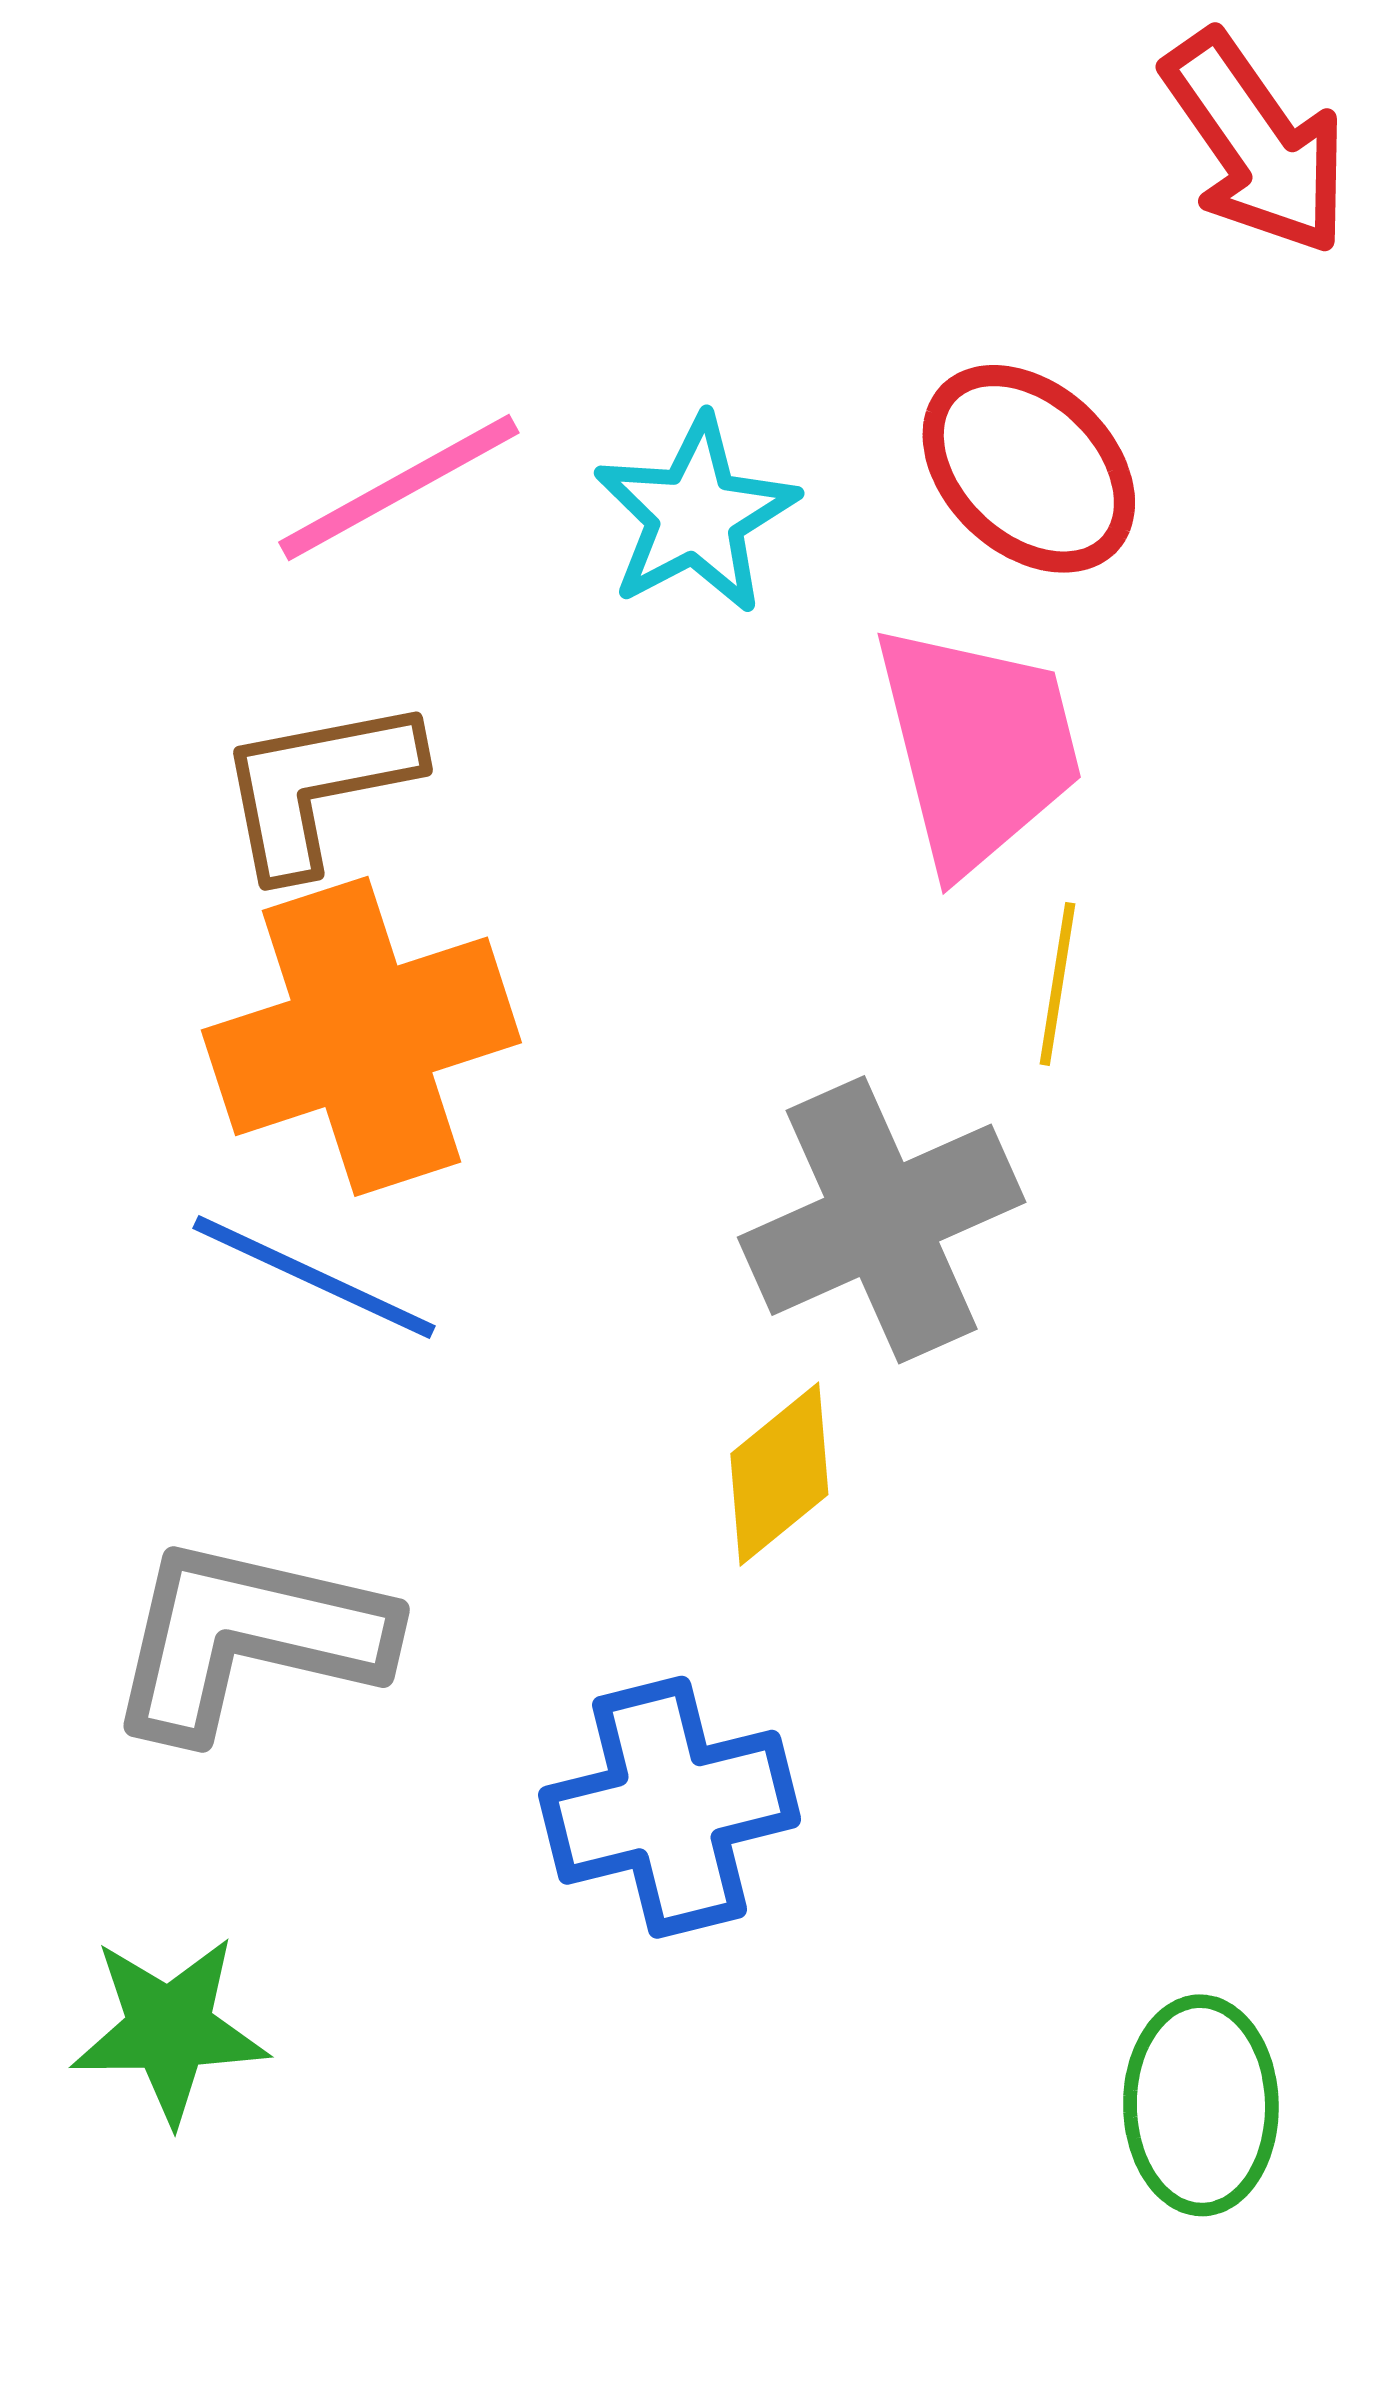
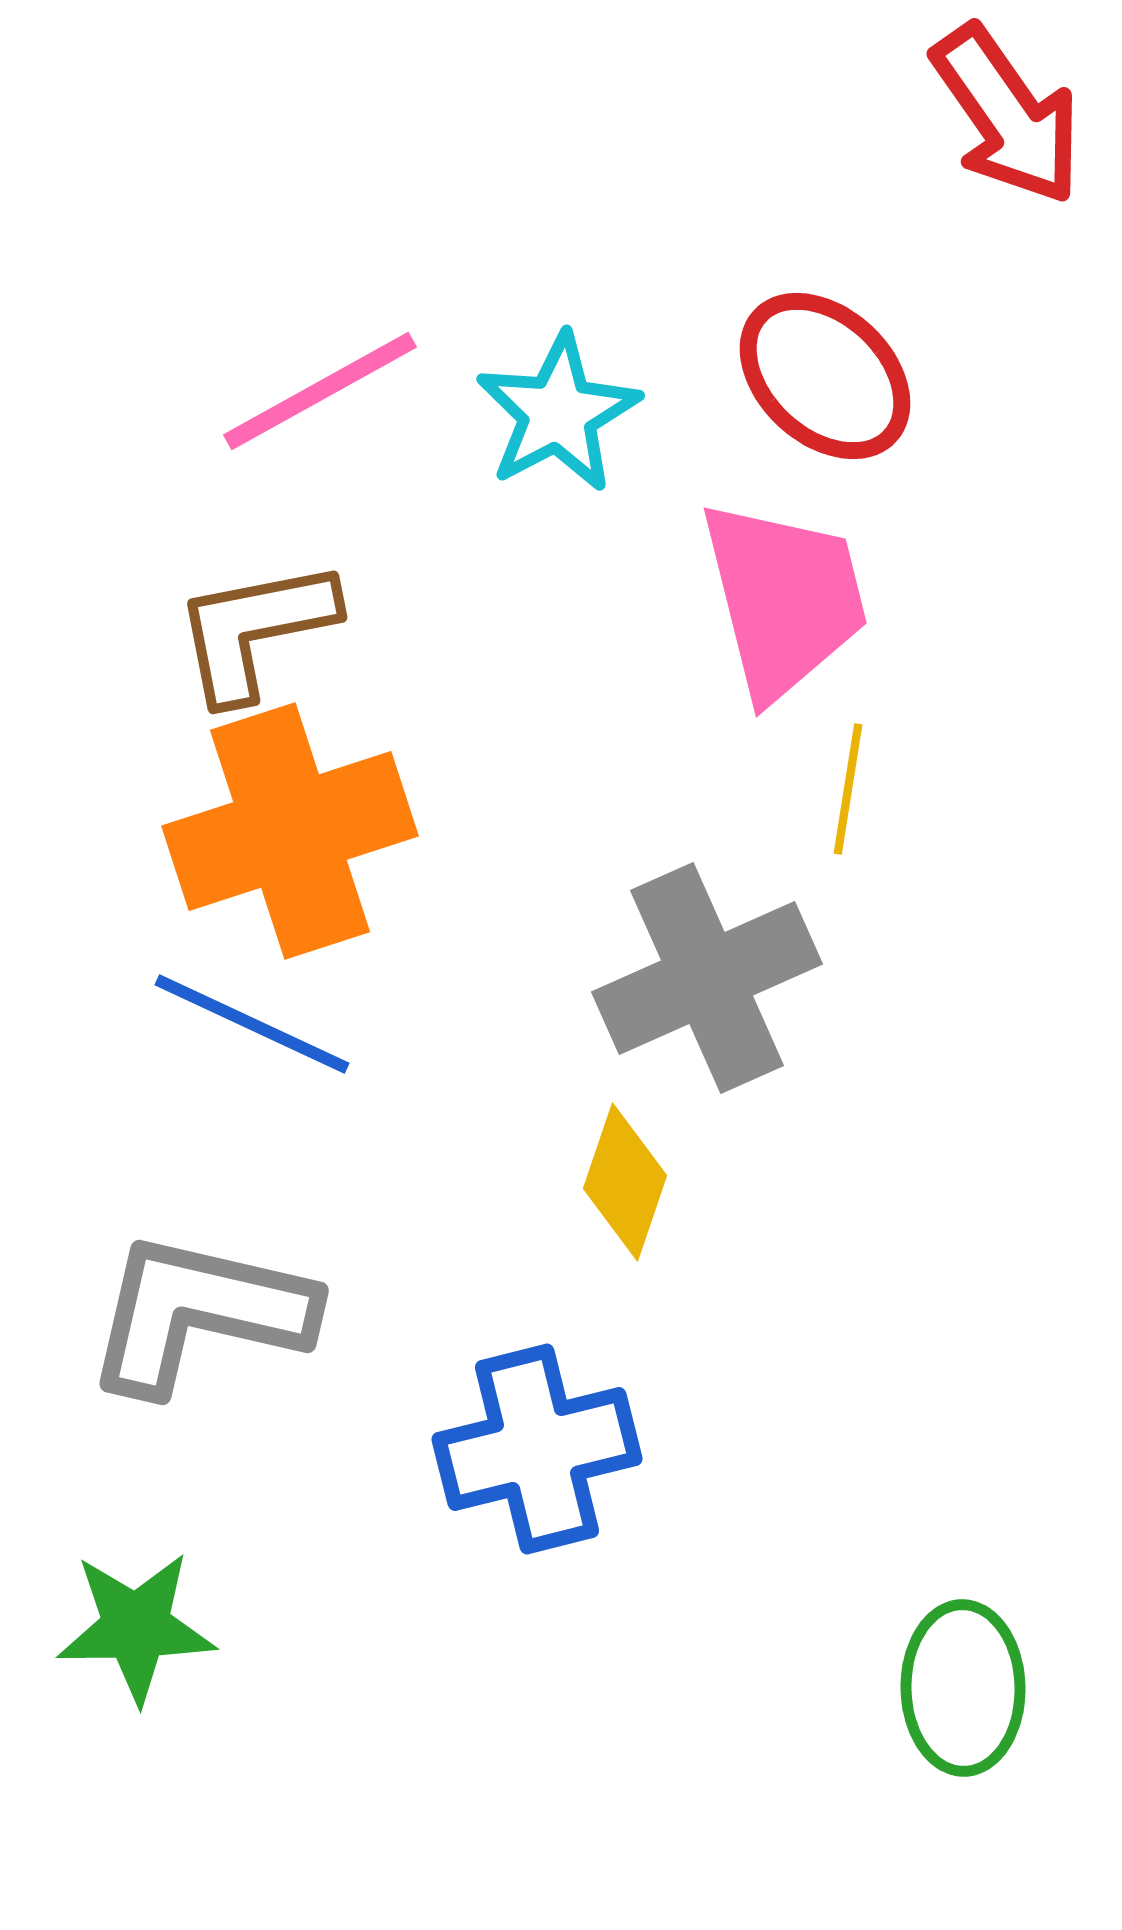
yellow diamond: (779, 1474) -> (625, 1182), turned -32

